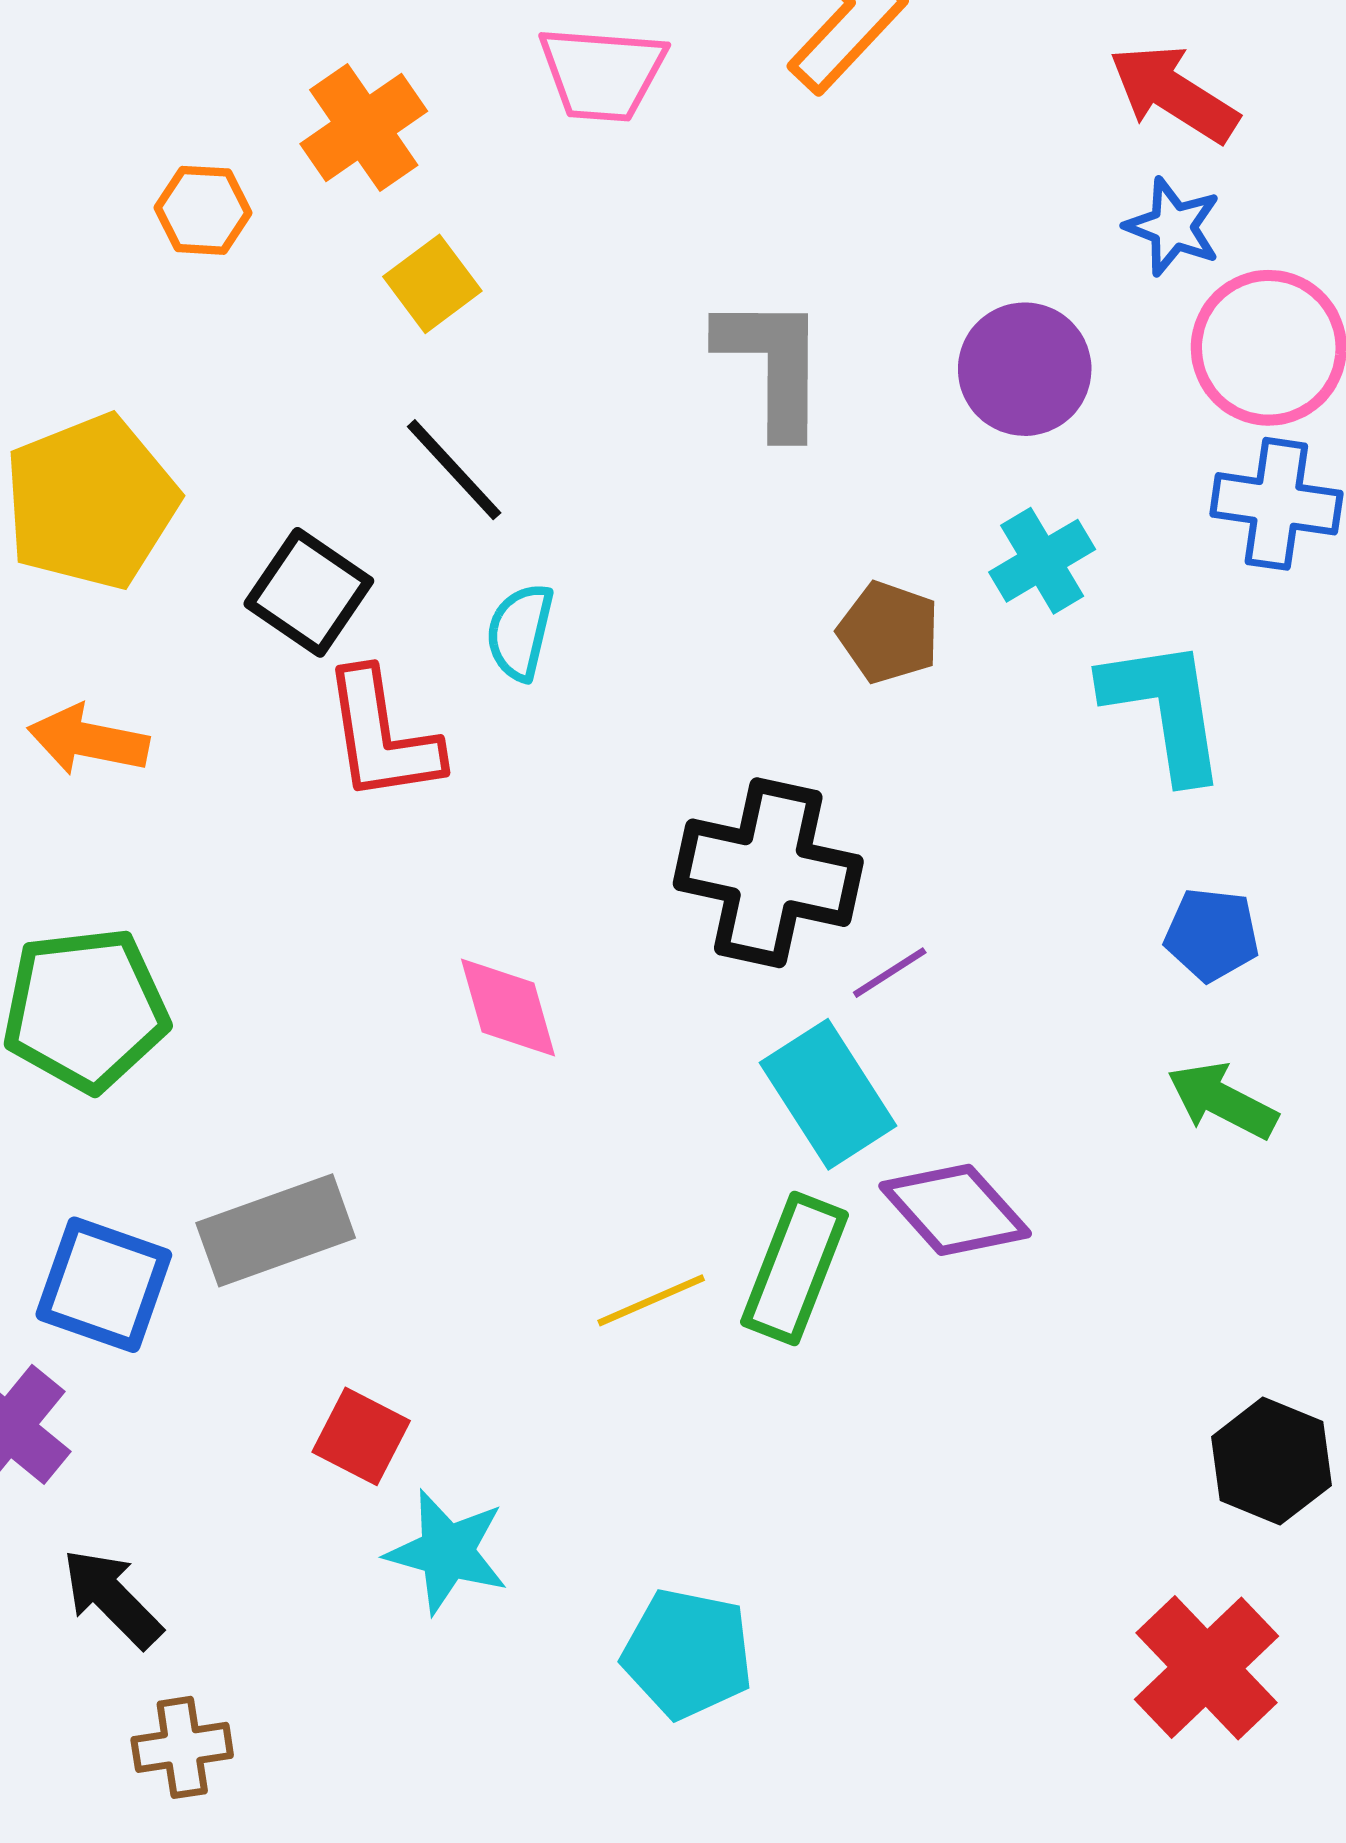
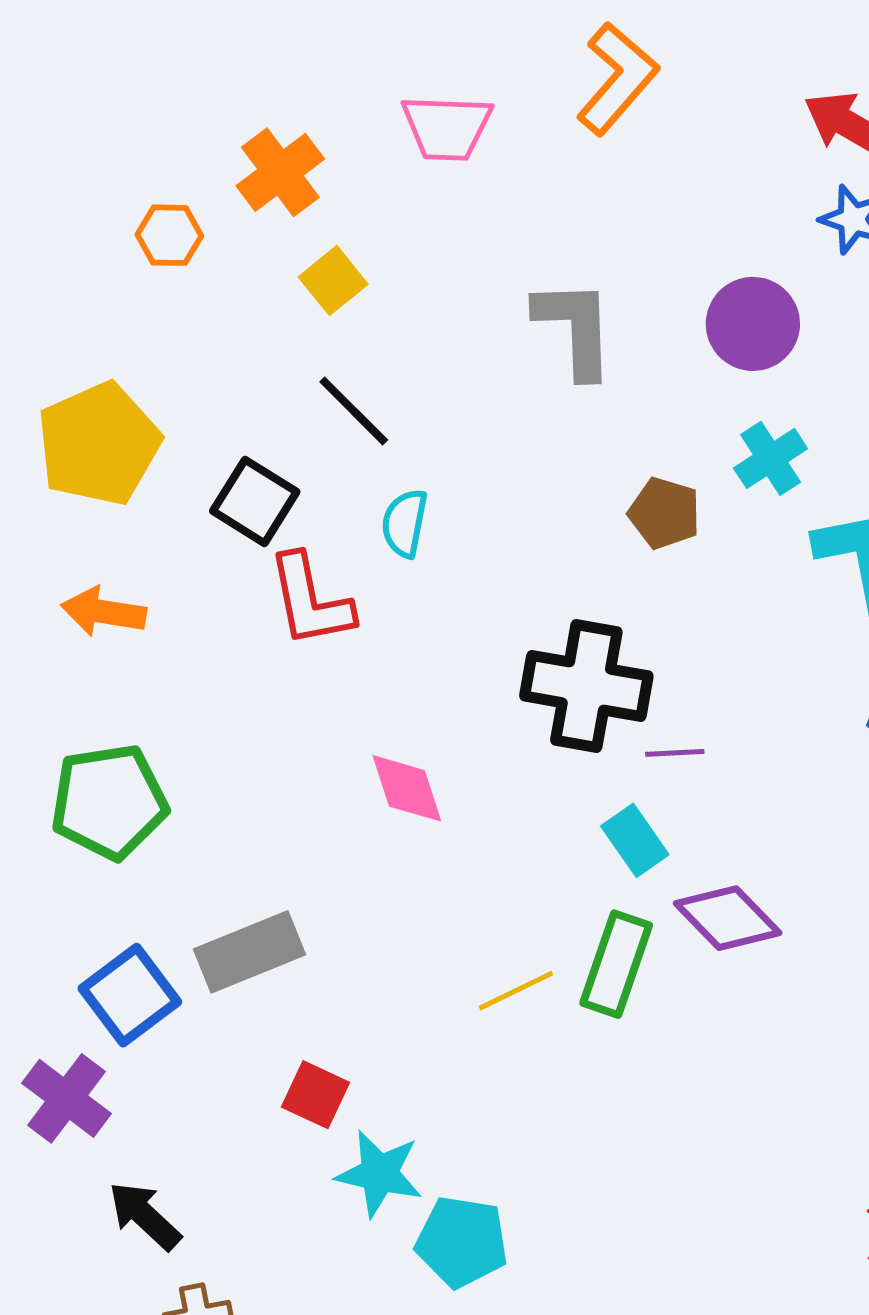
purple line: (890, 973) -> (675, 753), turned 32
cyan rectangle: (828, 1094) -> (635, 840), size x0.7
blue square: (104, 1285) -> (130, 995), turned 36
cyan pentagon: (688, 1654) -> (462, 1242), moved

